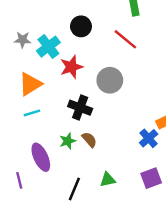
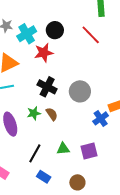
black circle: (81, 26) -> (55, 30), moved
gray circle: (110, 80) -> (80, 91), moved
purple square: (151, 178) -> (89, 151), moved

